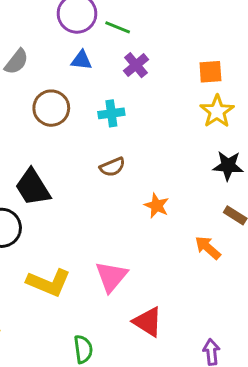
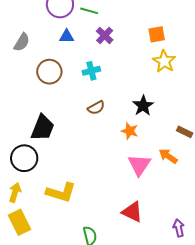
black star: (228, 166) -> (143, 106), moved, turned -30
black trapezoid: (33, 187) -> (43, 128), turned -120
pink triangle: (111, 277) -> (139, 165), moved

